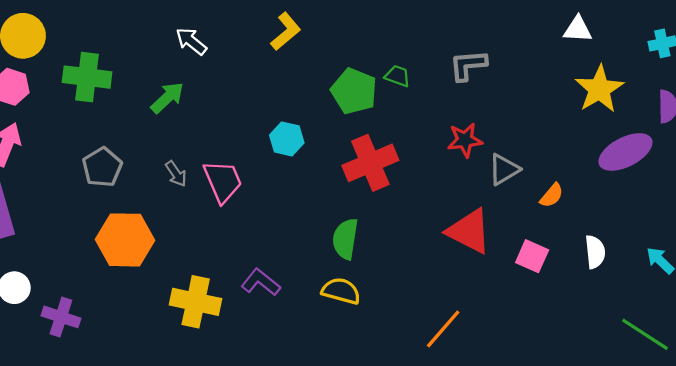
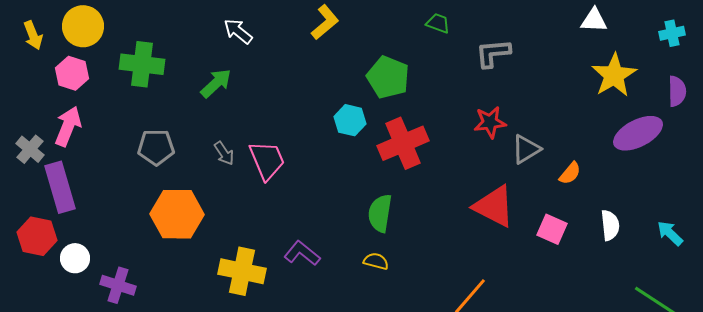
green trapezoid: (397, 76) -> (438, 23), moved
cyan hexagon: (287, 139) -> (350, 120), moved
gray pentagon: (102, 167) -> (156, 147), turned 30
yellow semicircle: (341, 291) -> (376, 261), size x0.7

